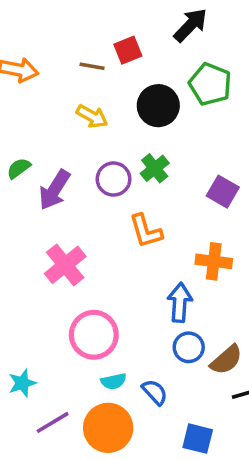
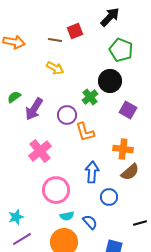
black circle: (158, 106) -> (110, 81), moved
purple circle: (114, 179) -> (67, 115), moved
blue arrow: (180, 303) -> (92, 172), moved
brown semicircle: (226, 360) -> (130, 172), moved
purple line: (53, 422) -> (22, 239), moved

